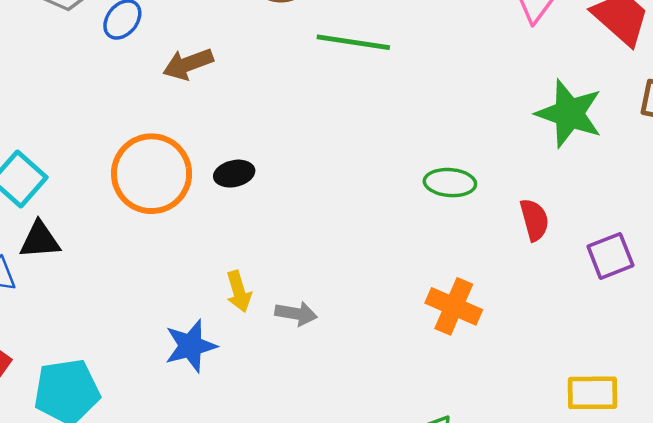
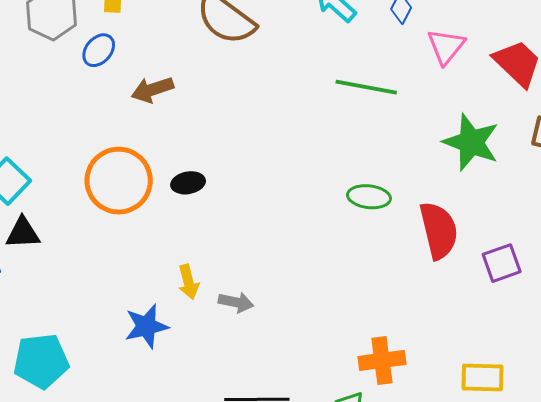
green line: (353, 42) -> (366, 87), moved
red semicircle: (534, 220) -> (439, 230), size x1.6
orange cross: (454, 306) -> (382, 360), moved, turned -33

